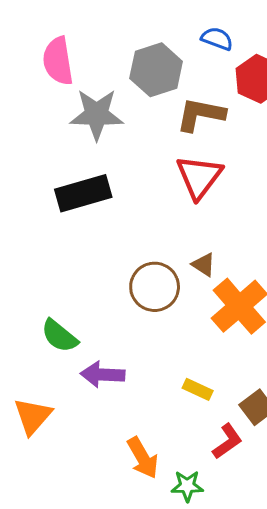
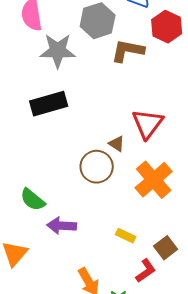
red triangle: (199, 177) -> (148, 124), moved
brown triangle: (204, 265) -> (117, 144), moved

